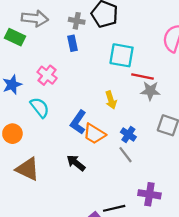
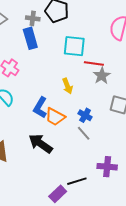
blue rectangle: (73, 43) -> (30, 38), size x1.5
gray star: (150, 91) -> (102, 76), turned -30
black arrow: (76, 163) -> (41, 144), size x1.4

